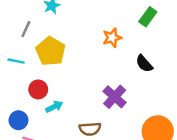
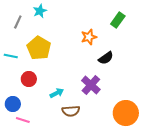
gray line: (26, 29) -> (18, 22), moved
black semicircle: (144, 64) -> (106, 58), moved, turned -84
cyan arrow: (54, 107) -> (57, 93), moved

